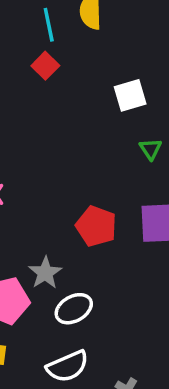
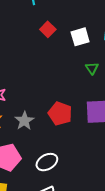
red square: (45, 66) -> (48, 29), moved
gray star: (45, 273) -> (24, 121), moved

